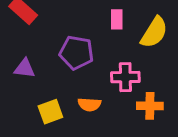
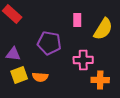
orange semicircle: (89, 104) -> (40, 77), moved
yellow square: (50, 112) -> (19, 75), moved

